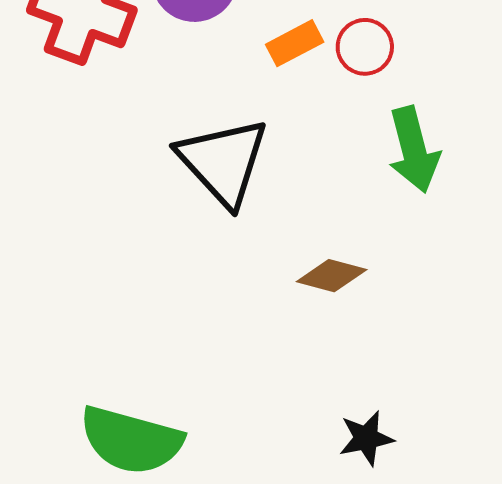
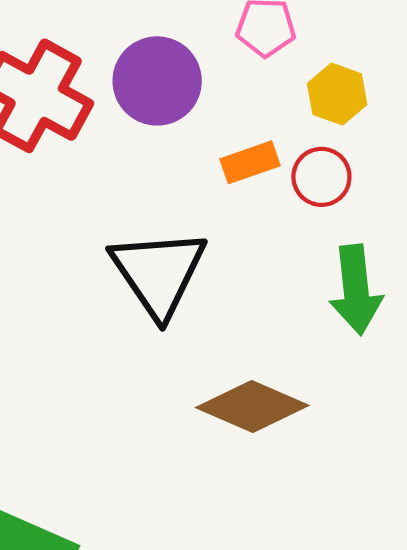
brown diamond: (332, 276) -> (252, 406), size x1.5

